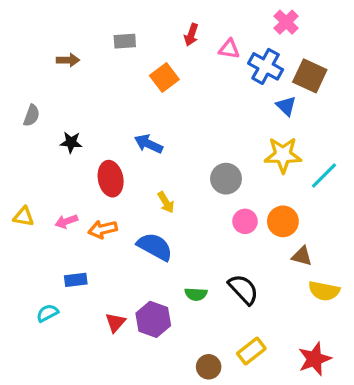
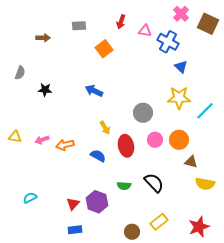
brown square: (310, 76) -> (208, 24), moved
red ellipse: (111, 179) -> (126, 146), moved
blue semicircle: (155, 247) -> (98, 156), size x0.7
blue rectangle: (76, 280) -> (75, 230), moved

